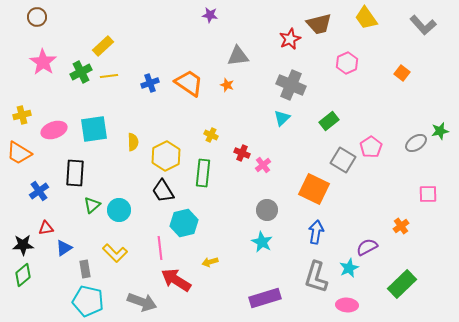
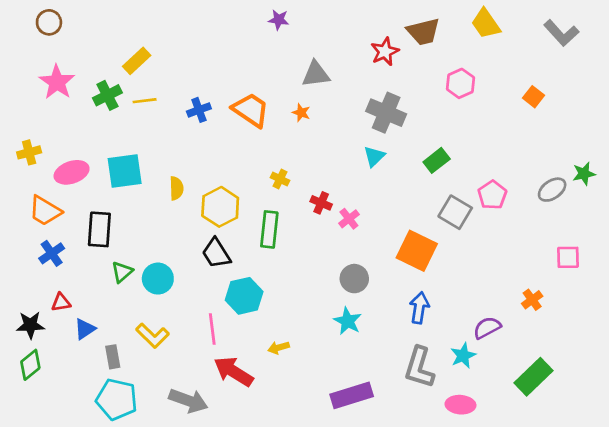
orange trapezoid: (19, 153) -> (45, 211), moved

